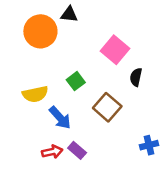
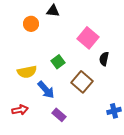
orange circle: (40, 31) -> (31, 24), size x0.6
red arrow: (52, 152) -> (20, 110), moved

